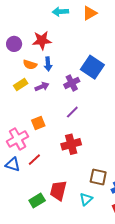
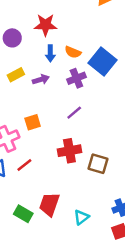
purple circle: (14, 44) -> (12, 38), moved
orange semicircle: (30, 65) -> (73, 52), moved
brown square: (98, 177) -> (98, 164), moved
green rectangle: (37, 200) -> (23, 214), turned 56

